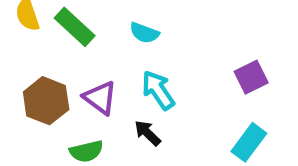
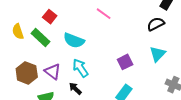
cyan semicircle: (144, 33) -> (74, 40), size x1.5

